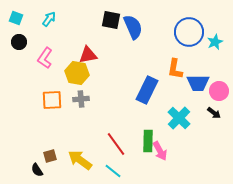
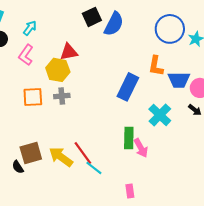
cyan arrow: (49, 19) -> (30, 28), moved
black square: (111, 20) -> (92, 17), turned -36
blue semicircle: (133, 27) -> (114, 24), turned 50
red line: (116, 144) -> (83, 153), moved
brown square: (50, 156) -> (31, 153), size x1.6

